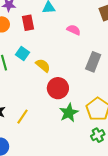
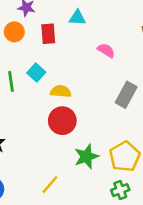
yellow semicircle: (43, 65) -> (61, 91), turned -42
red circle: (58, 88) -> (62, 121), moved
yellow line: (23, 117) -> (50, 184), moved

